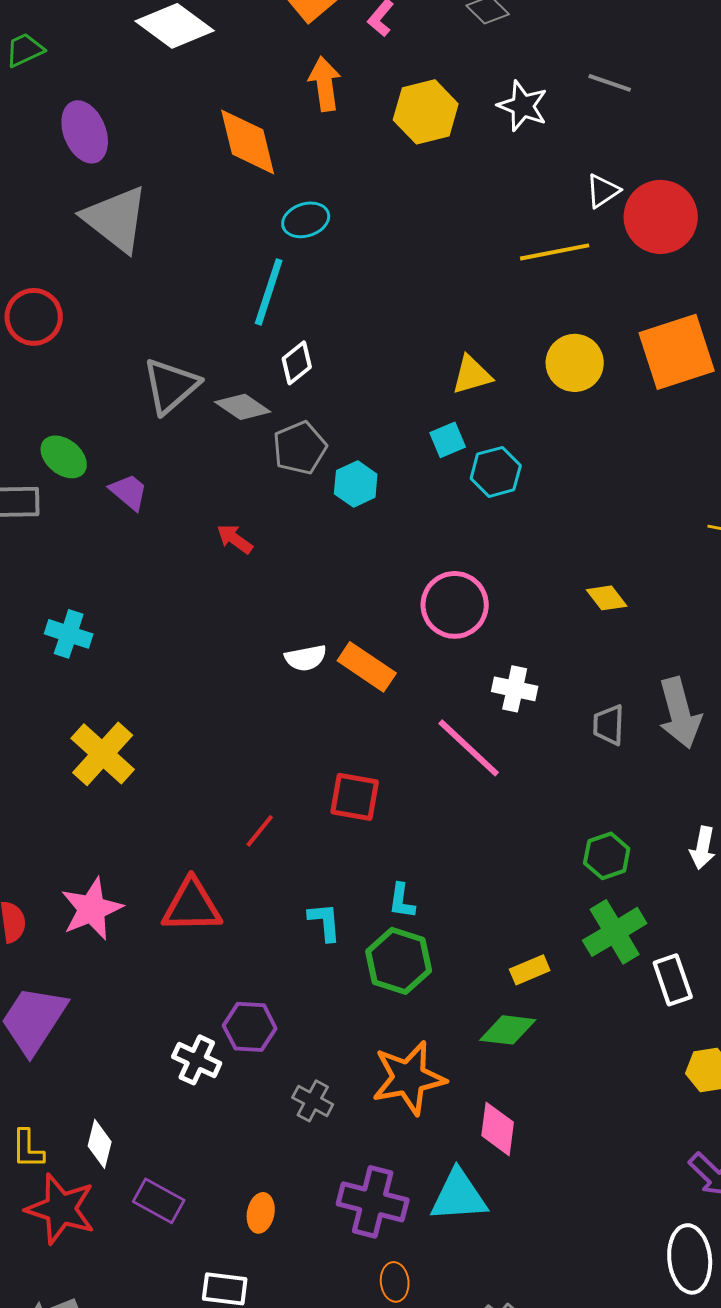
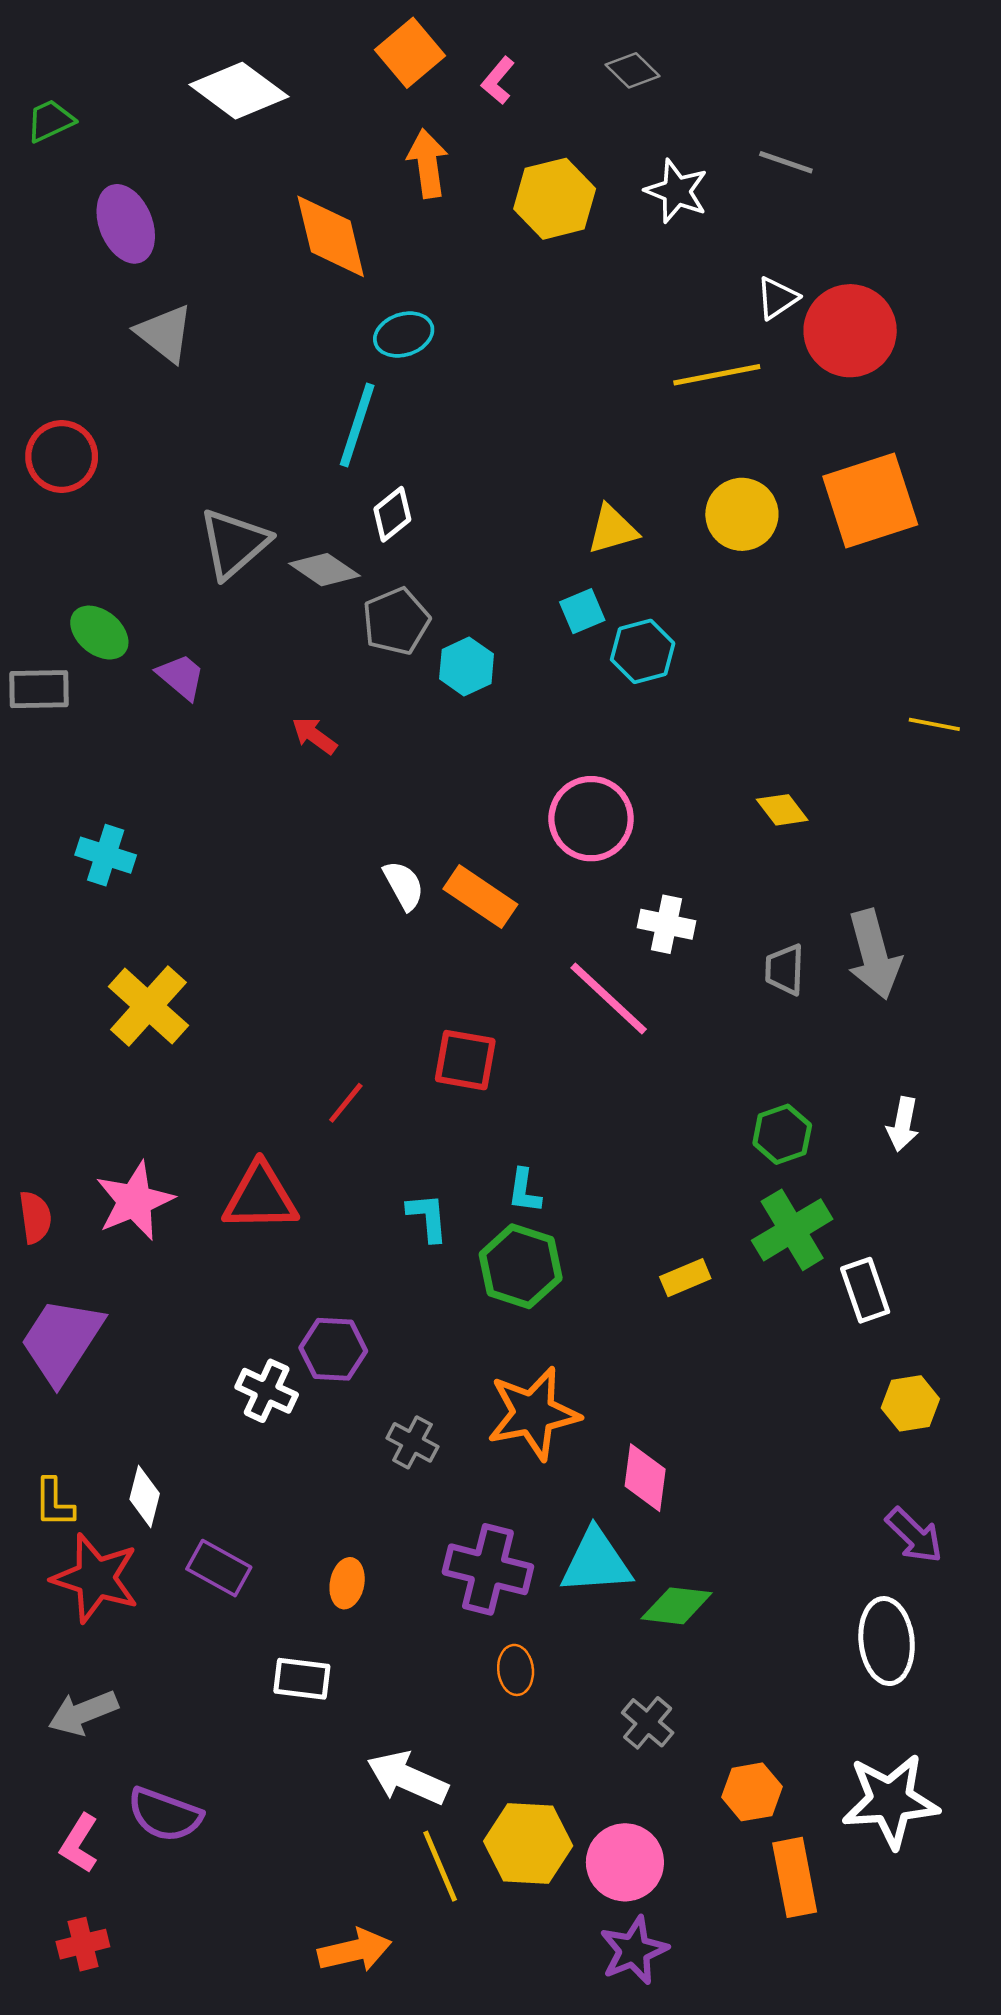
gray triangle: (116, 219) -> (165, 333), size x0.7
white semicircle: (306, 658) -> (404, 885), turned -108
green diamond: (508, 1030) -> (677, 1606), moved

